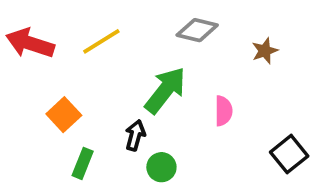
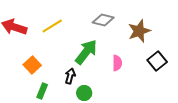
brown star: (265, 51) -> (139, 31), size x1.6
black square: (289, 154) -> (157, 61), moved

